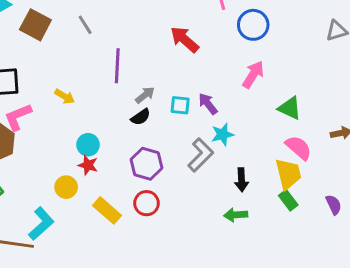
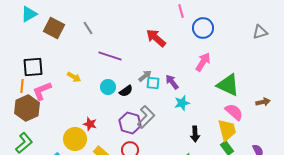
purple line: (117, 66) -> (110, 56), turned -75
gray arrow: (145, 95) -> (145, 76), moved
green triangle: (290, 108) -> (228, 85), size x1.4
cyan circle: (88, 145) -> (108, 87), moved
gray L-shape: (201, 155) -> (146, 117), moved
yellow circle: (66, 187) -> (75, 139), size x1.5

